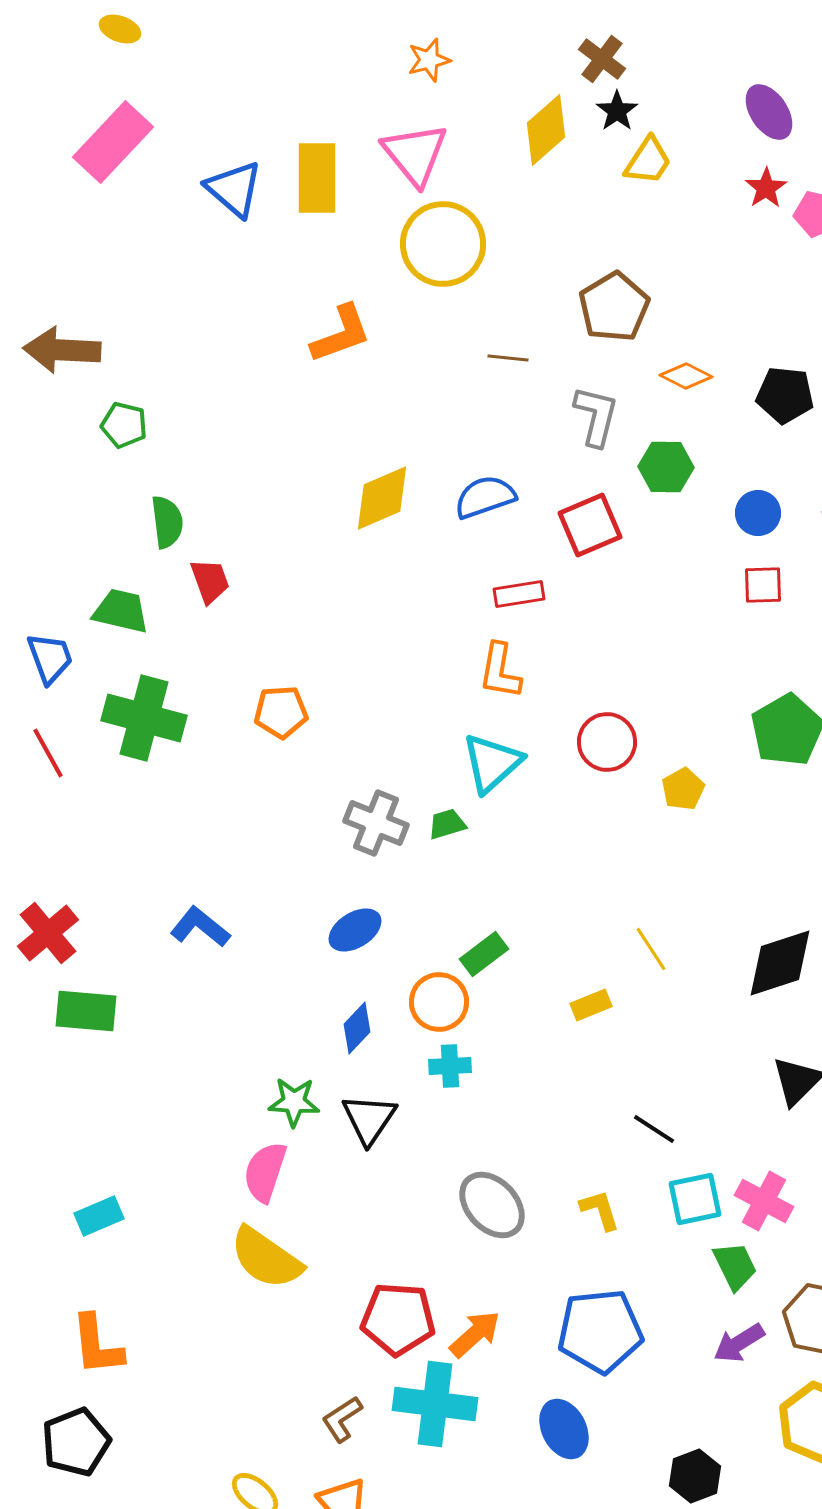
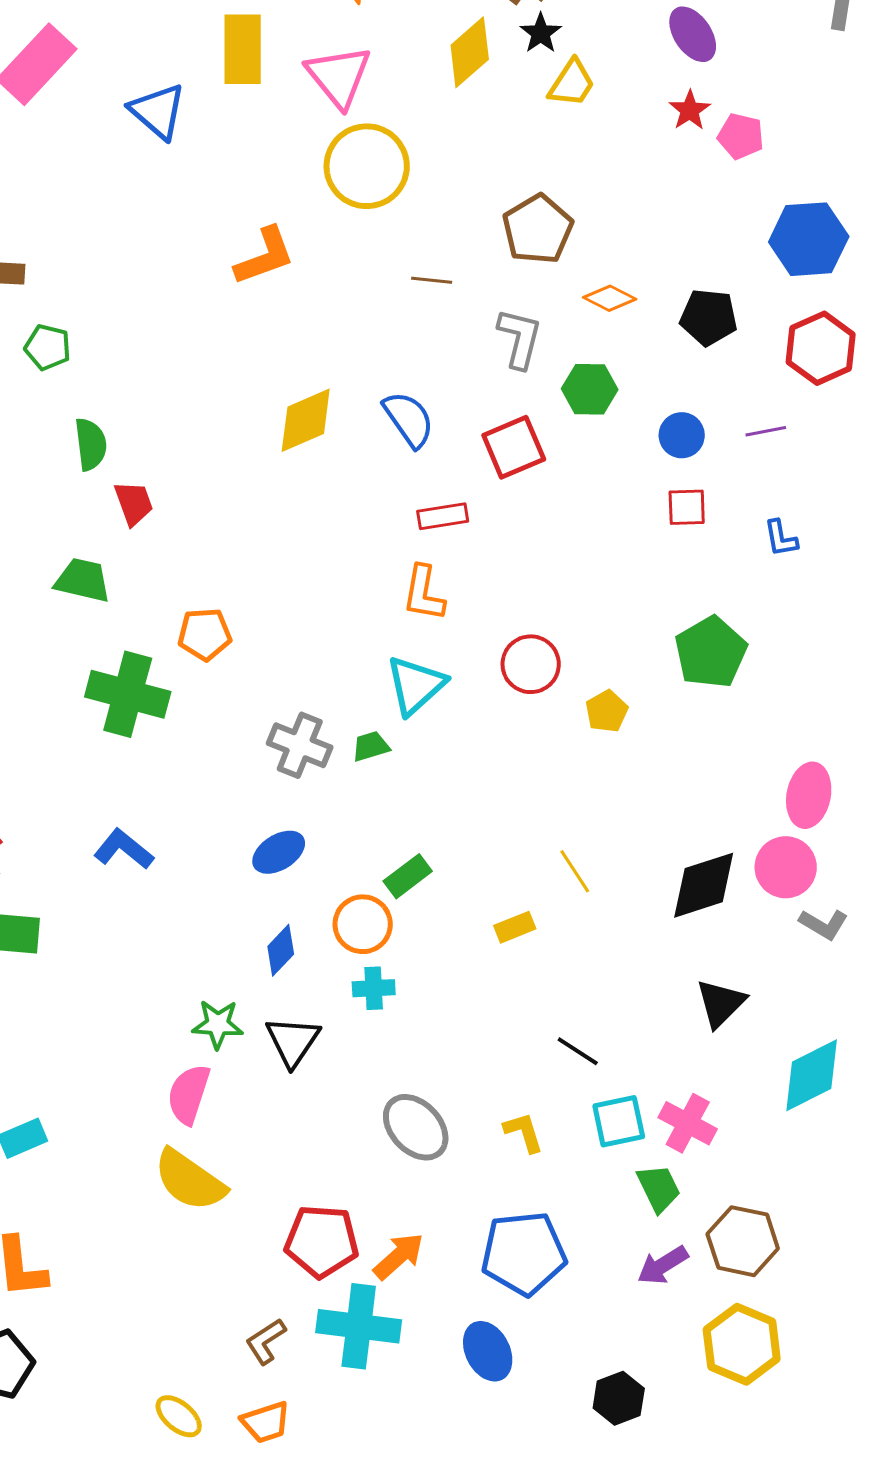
yellow rectangle: (317, 178) -> (243, 49), moved
blue semicircle: (485, 497) -> (409, 419), turned 74
green trapezoid: (121, 611) -> (83, 580), moved
green cross: (144, 718) -> (128, 694), moved

